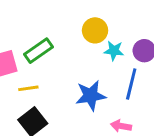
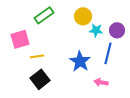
green rectangle: (39, 51) -> (44, 15), moved
blue star: (91, 96) -> (80, 61), turned -30

